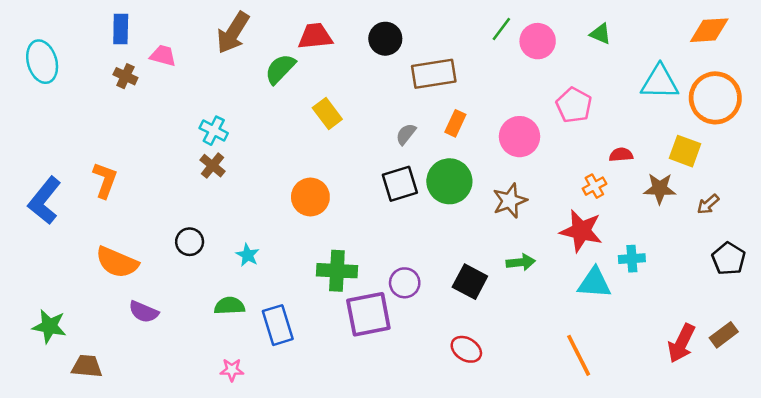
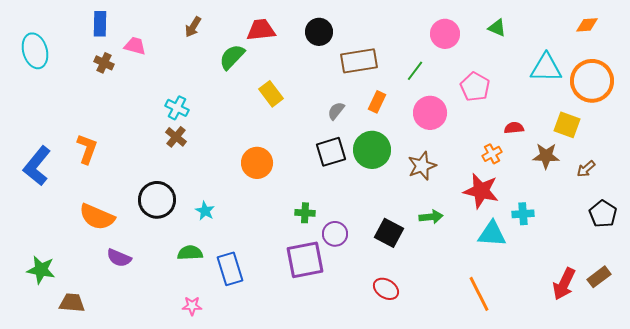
green line: (501, 29) -> (415, 71), moved
orange diamond: (709, 30) -> (587, 25), size x0.7
brown arrow: (233, 33) -> (193, 27), size x0.6
black circle: (190, 242) -> (157, 200), size x1.6
green cross: (337, 271) -> (305, 213), moved, size x0.6

